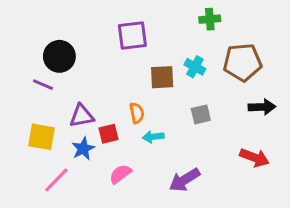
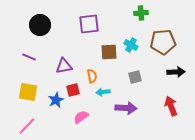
black circle: (59, 56) -> (40, 25), moved
purple triangle: (82, 116) -> (64, 66), moved
red arrow: (254, 158) -> (171, 106), turned -132
pink line: (56, 180) -> (27, 126), moved
purple arrow: (184, 180) -> (126, 108), moved, turned -145

